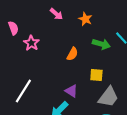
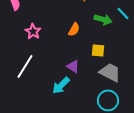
pink star: (31, 43) -> (33, 31), moved
gray trapezoid: (108, 97) -> (110, 72), turned -100

